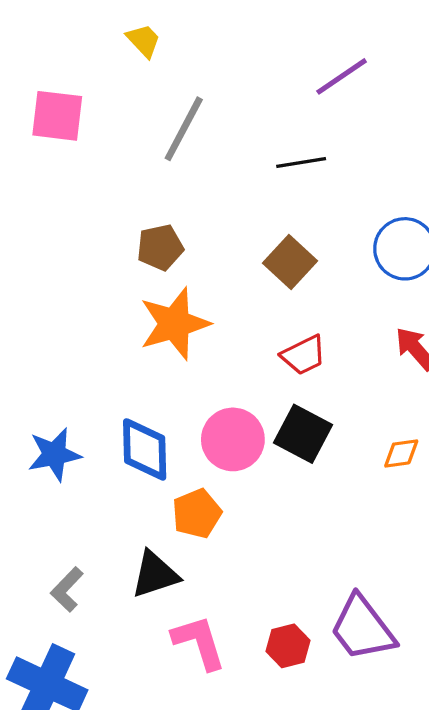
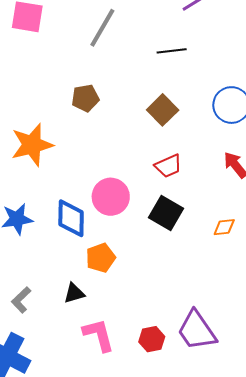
orange star: (174, 324) -> (32, 145), moved
pink circle: (233, 439) -> (111, 197), moved
black triangle: (155, 574) -> (74, 293), size x0.7

